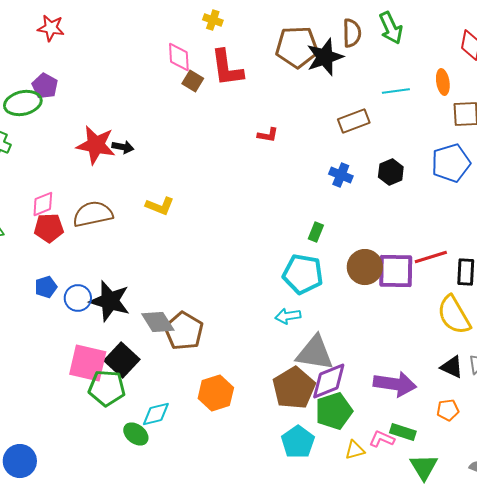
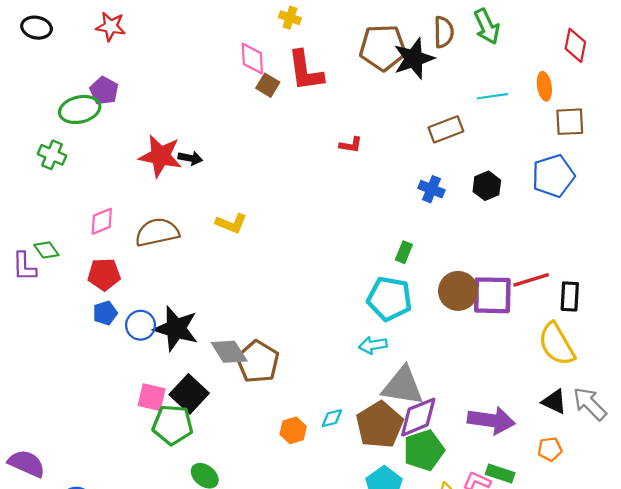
red pentagon: (49, 228) -> (104, 274), moved
pink square: (88, 363) -> (152, 397), size x0.7
orange hexagon: (216, 393) -> (293, 430), size x0.7
cyan diamond: (156, 414) -> (332, 418), moved, size x0.7

